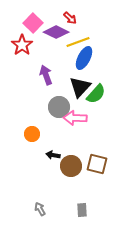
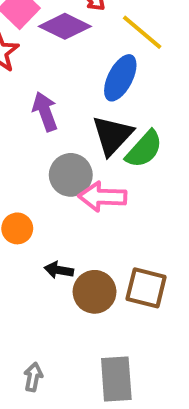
yellow line: (78, 42) -> (142, 32), moved, turned 60
gray arrow: (40, 209) -> (33, 377), turned 40
gray rectangle: (82, 210) -> (116, 379), size x1.6

